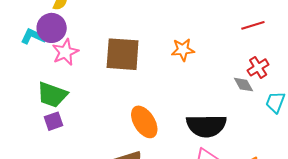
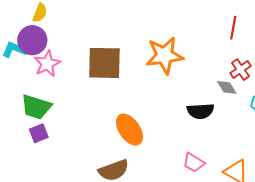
red line: (253, 25) -> (233, 28), turned -60
orange star: (183, 50) -> (164, 55), size x1.6
black semicircle: (206, 126) -> (200, 111), moved, size x0.7

